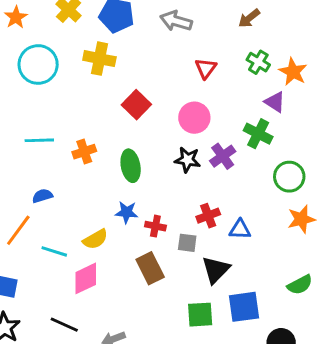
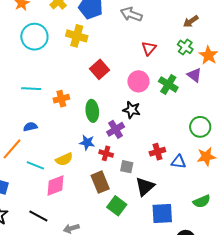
brown arrow: (249, 18) -> (191, 21), moved
green cross: (258, 134) -> (168, 84), moved
purple cross: (223, 156) -> (116, 129), moved
red cross: (208, 216) -> (157, 152), moved
blue triangle: (240, 229) -> (179, 162), moved
green square: (200, 315) -> (117, 206), moved, turned 36

